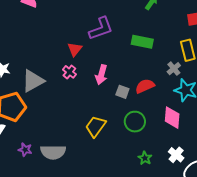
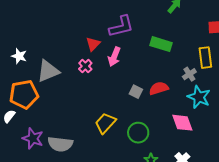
pink arrow: (101, 75) -> (114, 57), moved
pink diamond: (172, 118) -> (182, 123), turned -30
green circle: (135, 122) -> (138, 133), moved
purple star: (25, 150) -> (33, 138), size x1.5

